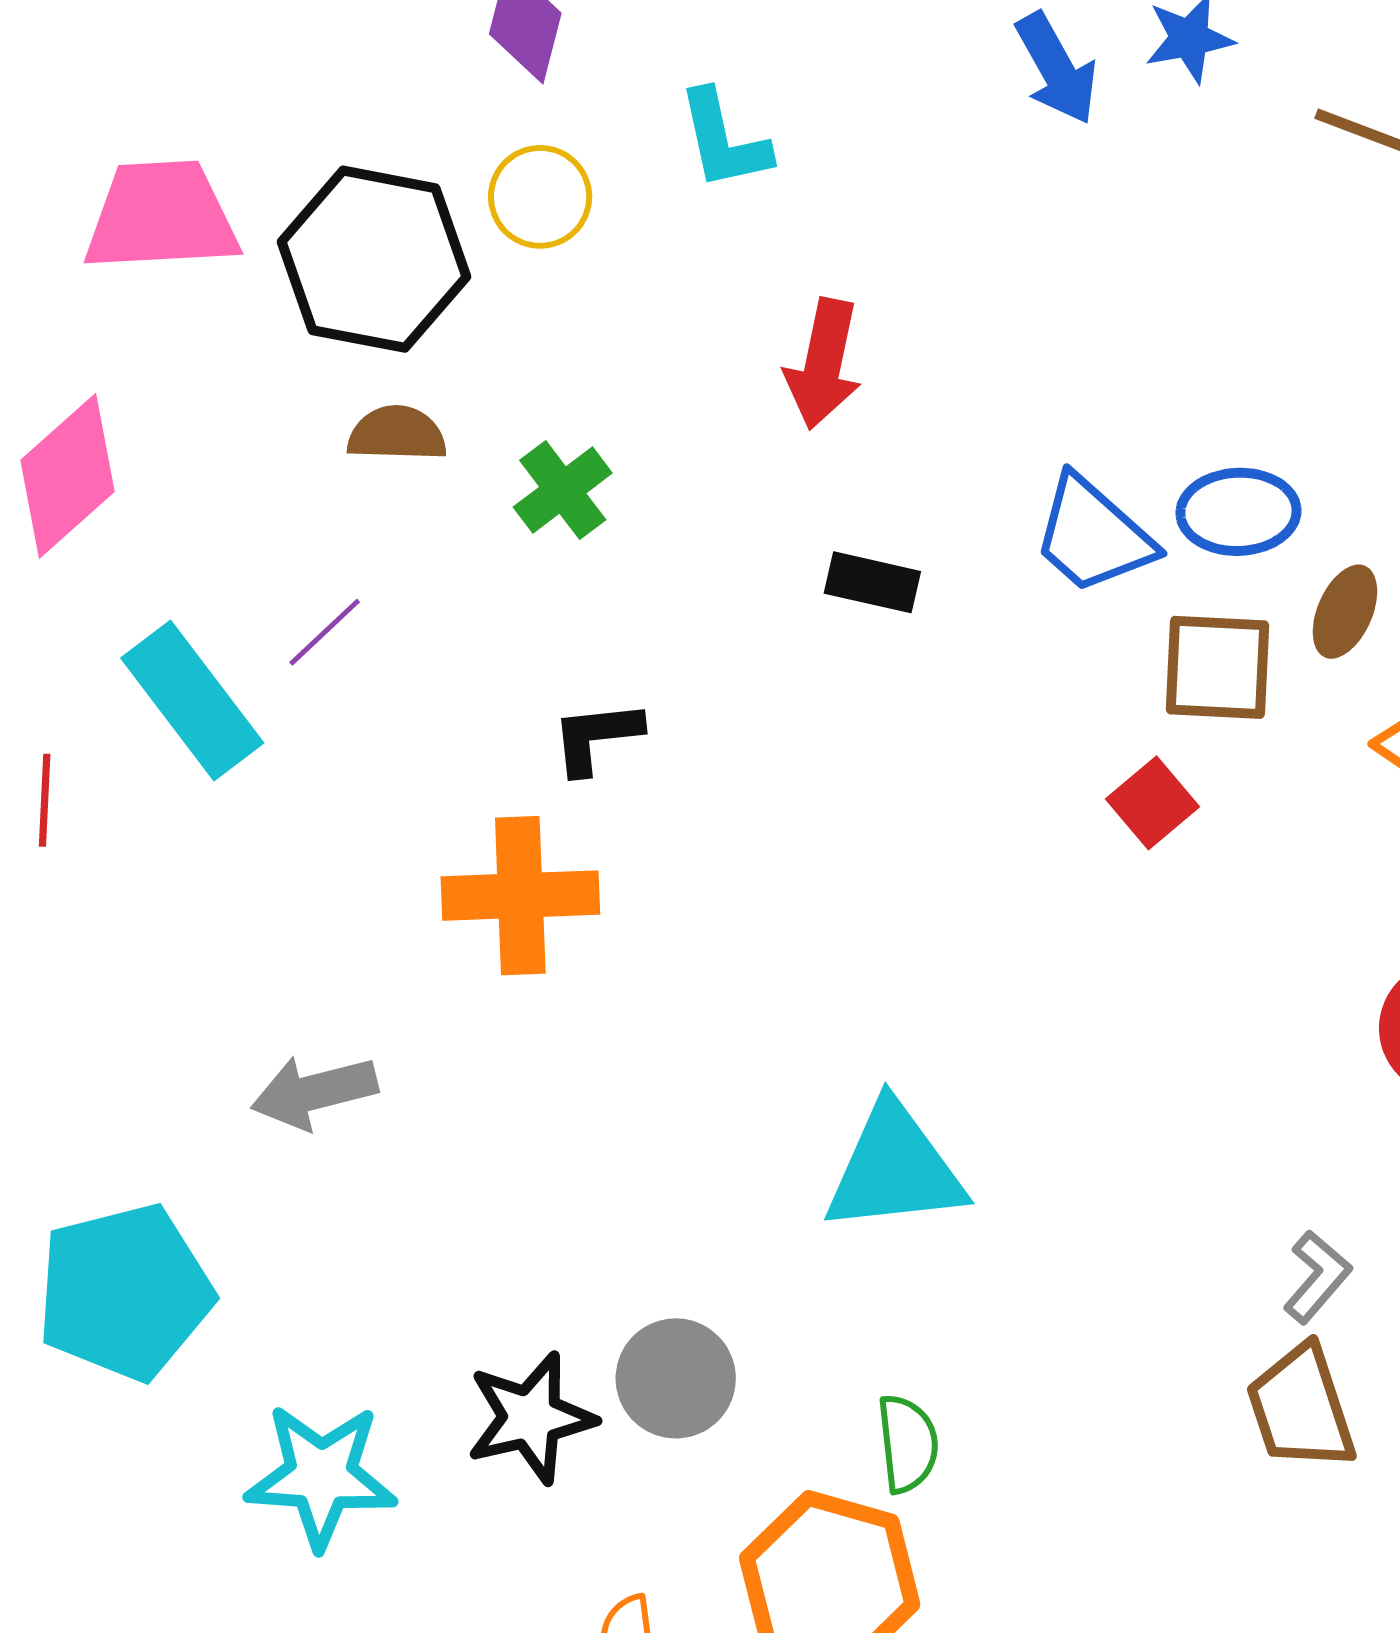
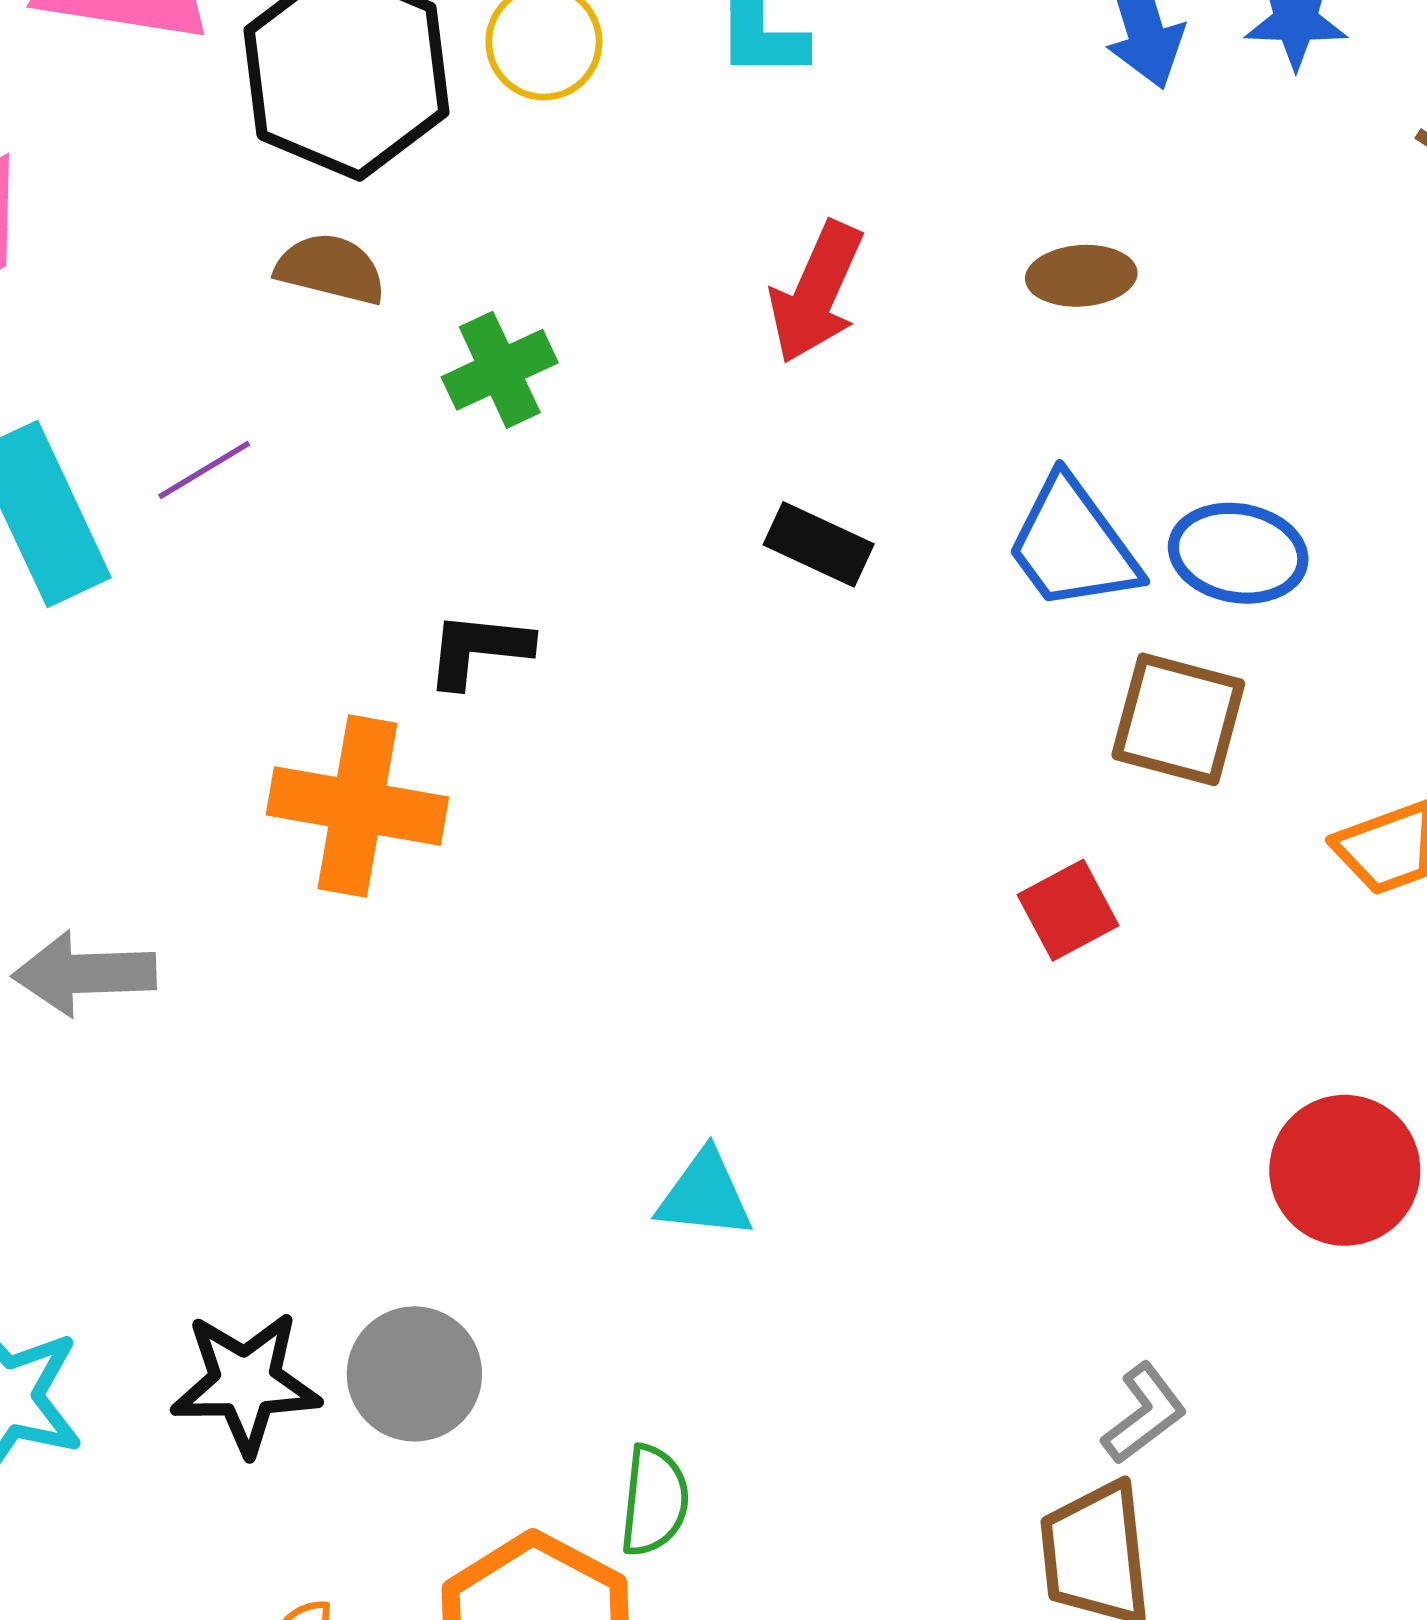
brown ellipse: (1345, 612) -> (1081, 276), moved, turned 50
red square: (1153, 803) -> (1068, 910), moved
cyan triangle: (895, 1169) -> (705, 1195), size x0.6

